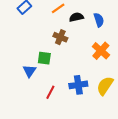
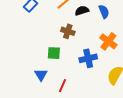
blue triangle: (30, 71) -> (41, 75), moved
blue cross: (78, 85) -> (88, 58), moved

